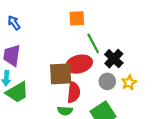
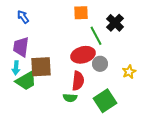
black cross: (114, 59) -> (115, 23), moved
brown square: (61, 74) -> (41, 67), moved
gray circle: (107, 81) -> (100, 64), moved

